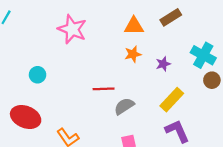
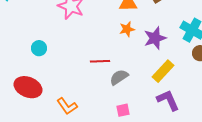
purple star: (163, 64) -> (155, 38), size x1.6

